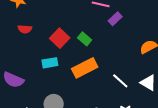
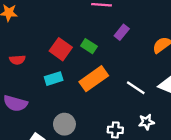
purple rectangle: (115, 19) -> (122, 32), moved
red semicircle: (25, 29) -> (17, 60), moved

